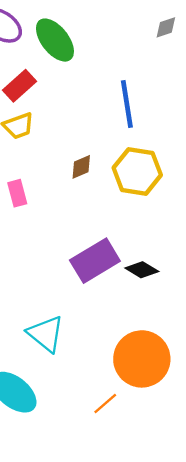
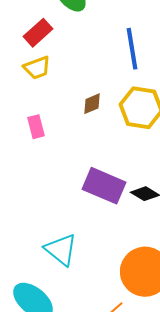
purple rectangle: (95, 261) -> (104, 186), turned 54

